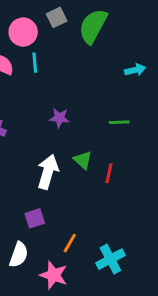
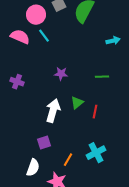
cyan line: (35, 63) -> (44, 36), turned -32
green triangle: (83, 160) -> (77, 103), turned 40
cyan cross: (110, 259) -> (96, 153), moved

